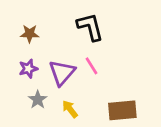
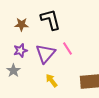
black L-shape: (90, 27) -> (50, 20), moved
gray star: (38, 100) -> (13, 70), moved

